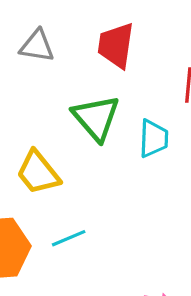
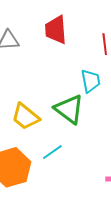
green triangle: (96, 118) -> (69, 109), moved

